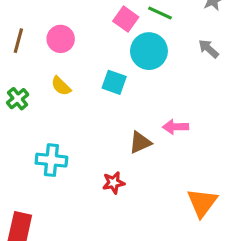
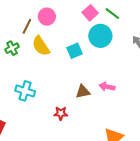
brown line: (18, 41) -> (27, 26), moved
cyan square: (114, 82) -> (75, 51), turned 35
yellow semicircle: (61, 86) -> (41, 46), size x1.5

